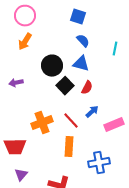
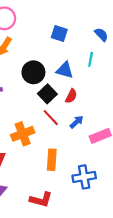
blue square: (78, 17) -> (59, 33), moved
blue semicircle: (83, 41) -> (101, 35), moved
cyan line: (115, 49) -> (91, 59), moved
red line: (71, 121) -> (51, 118), moved

